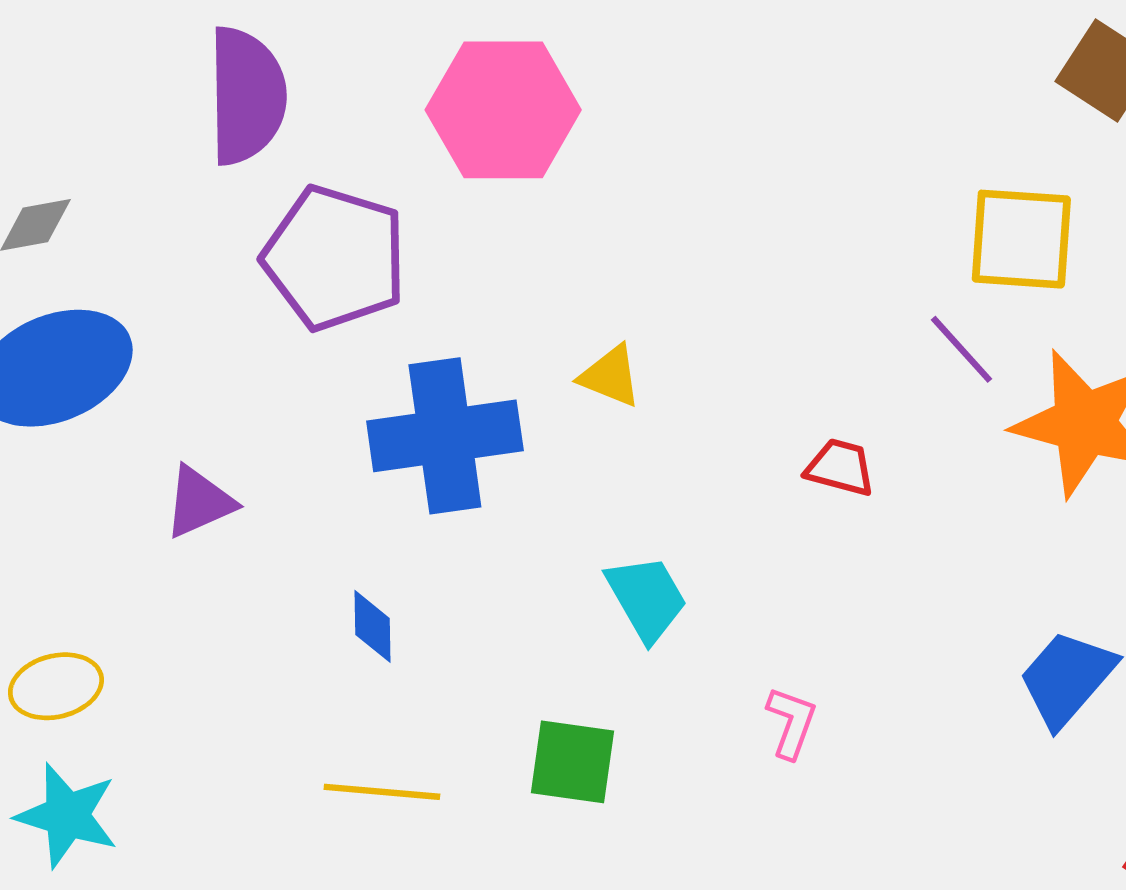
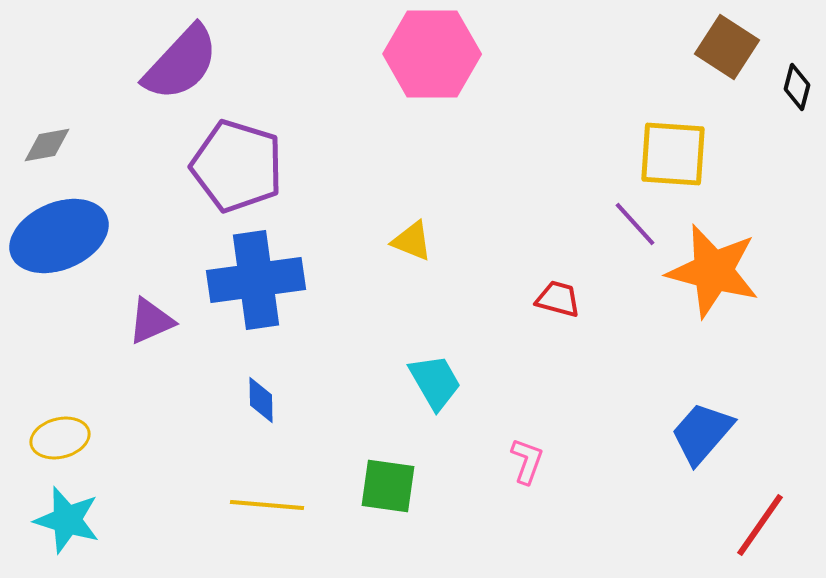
purple semicircle: (246, 96) -> (181, 63), turned 44
pink hexagon: (503, 110) -> (432, 54), moved
blue cross: (445, 436) -> (256, 280), moved

